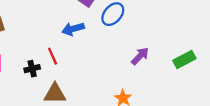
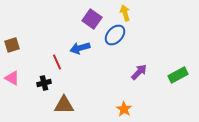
red line: (53, 56) -> (57, 62), moved

